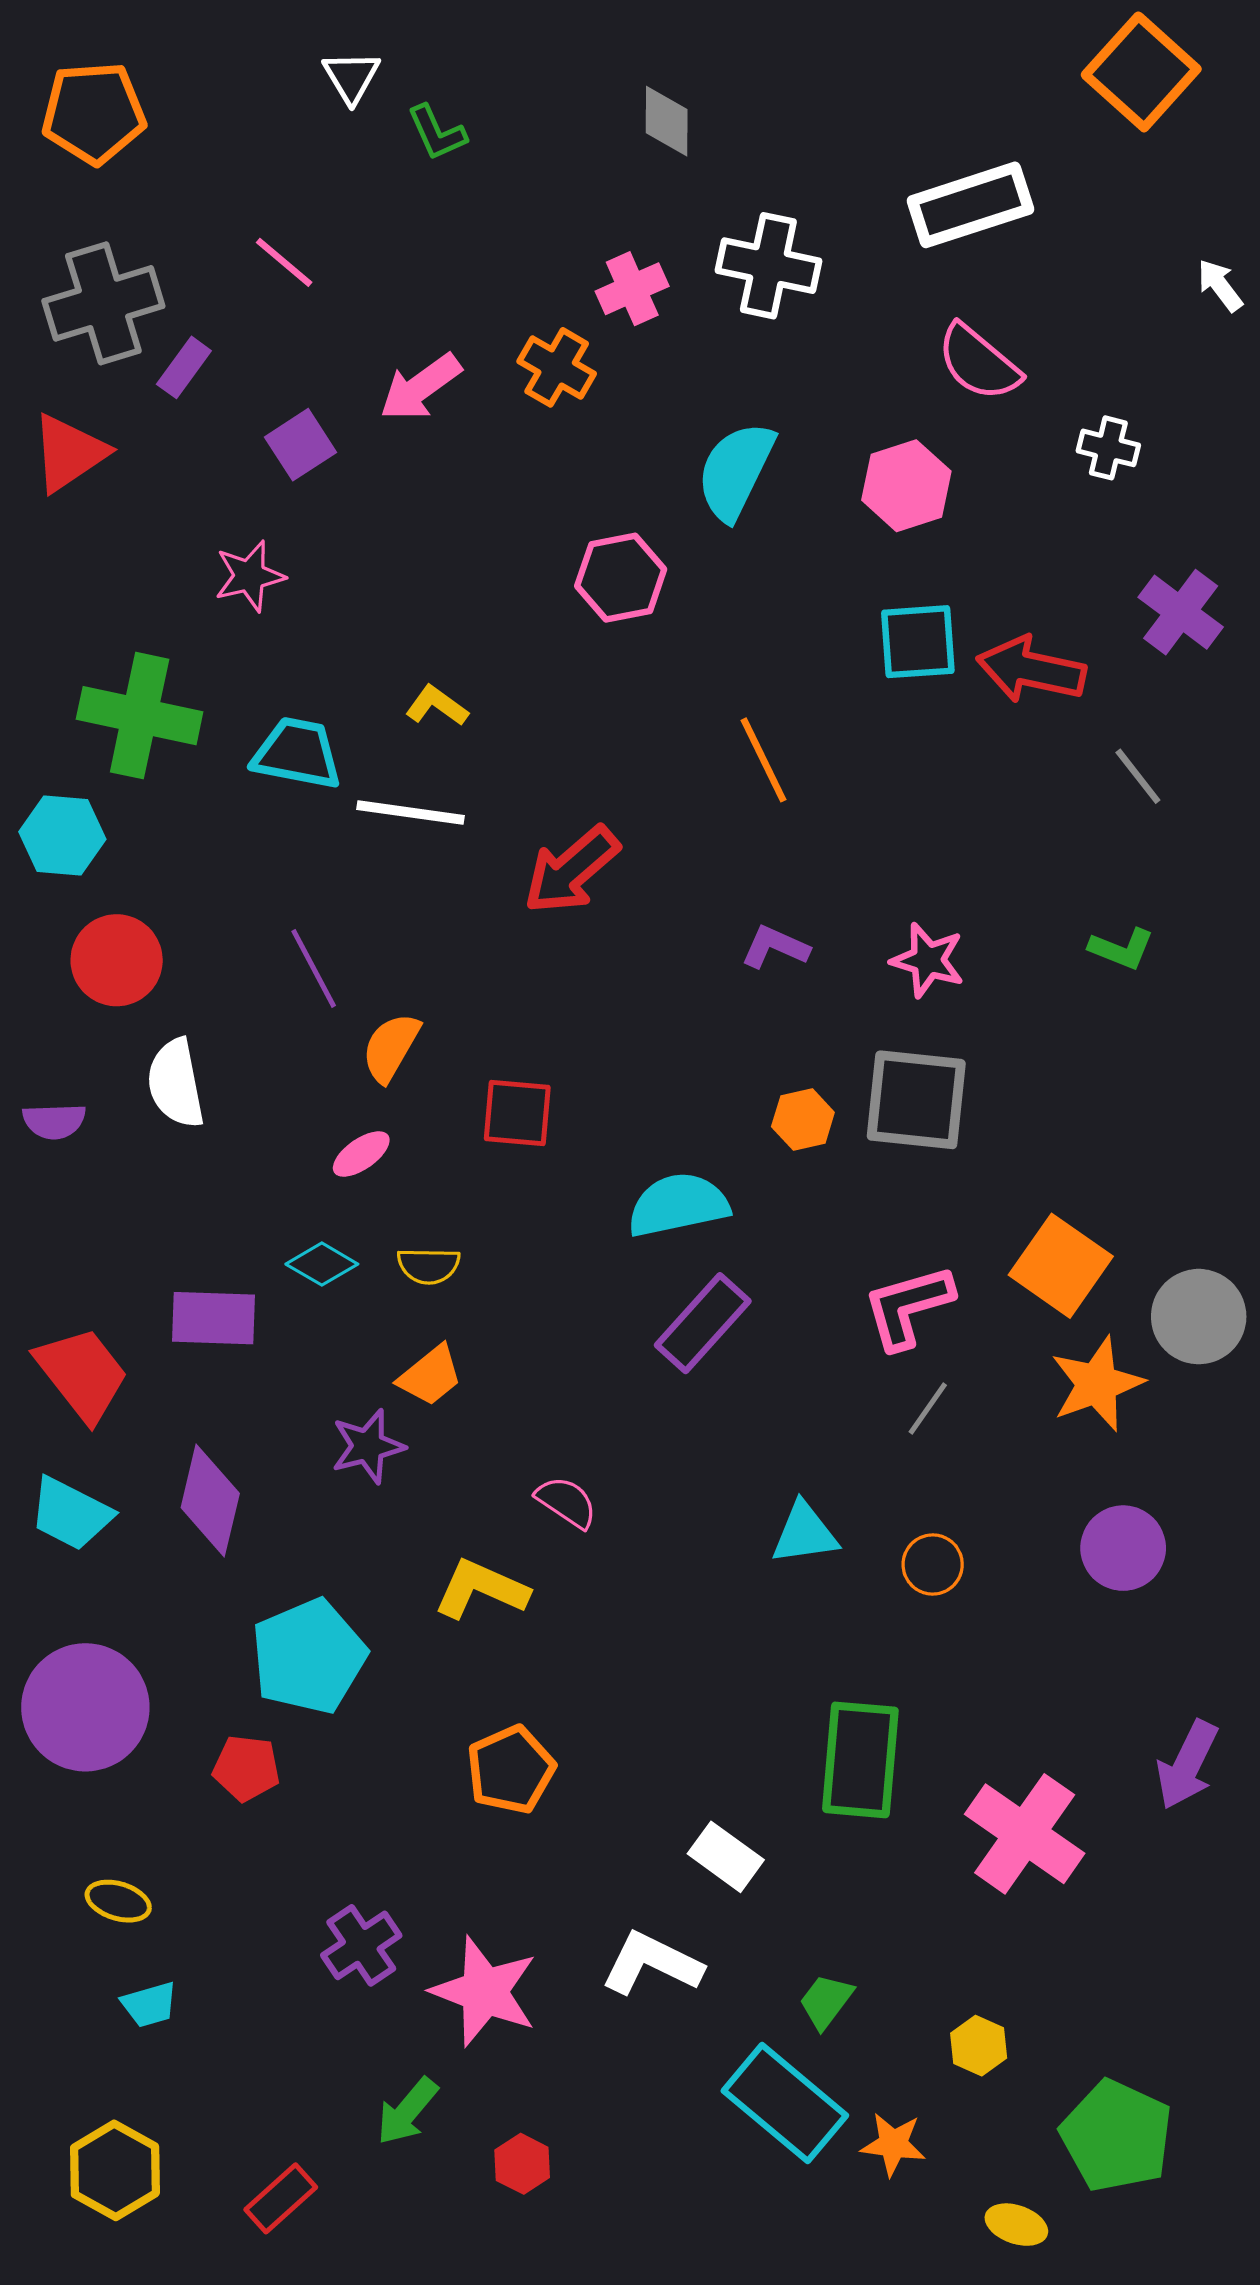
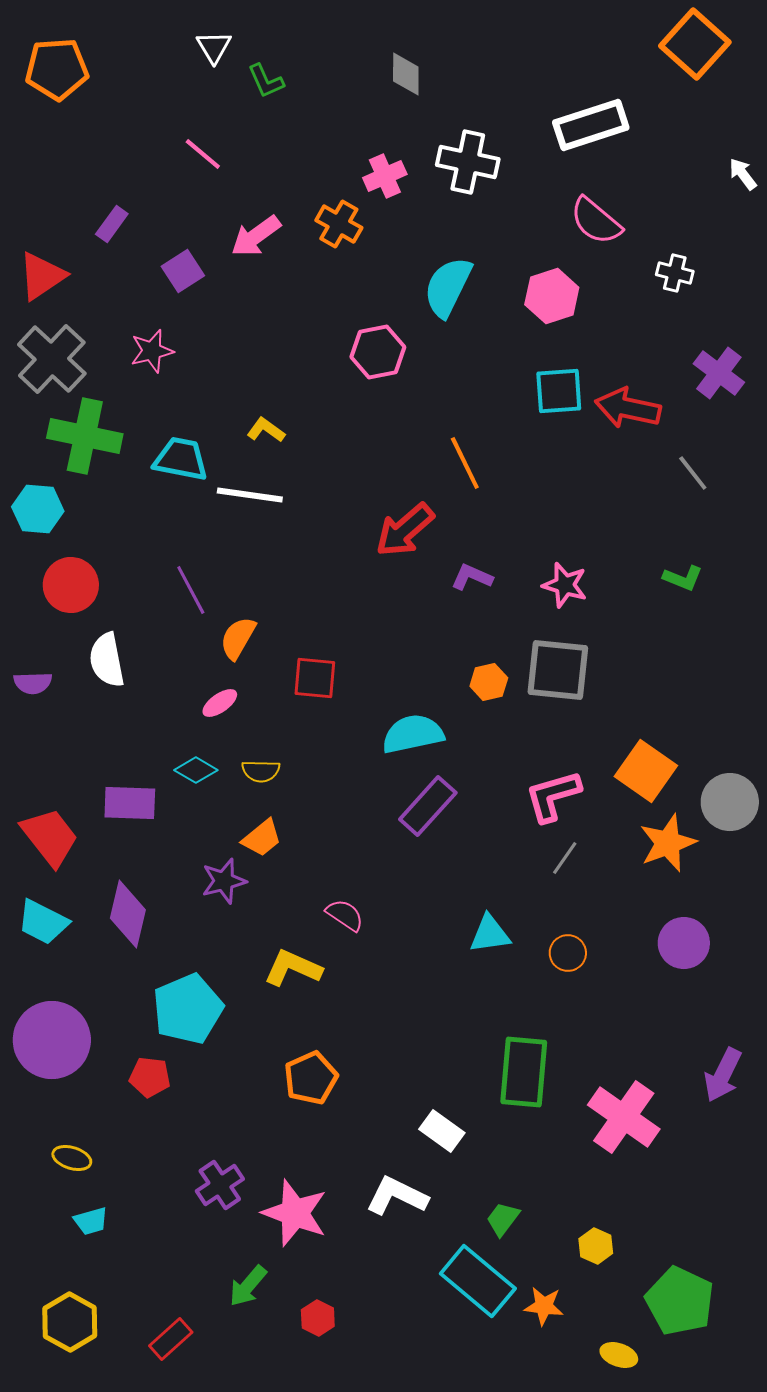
pink line: (284, 262) -> (203, 154), moved
gray cross: (103, 303) -> (52, 359), moved, turned -30
red arrow: (571, 870) -> (405, 530), moved

